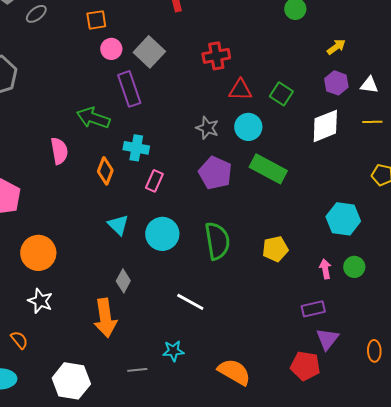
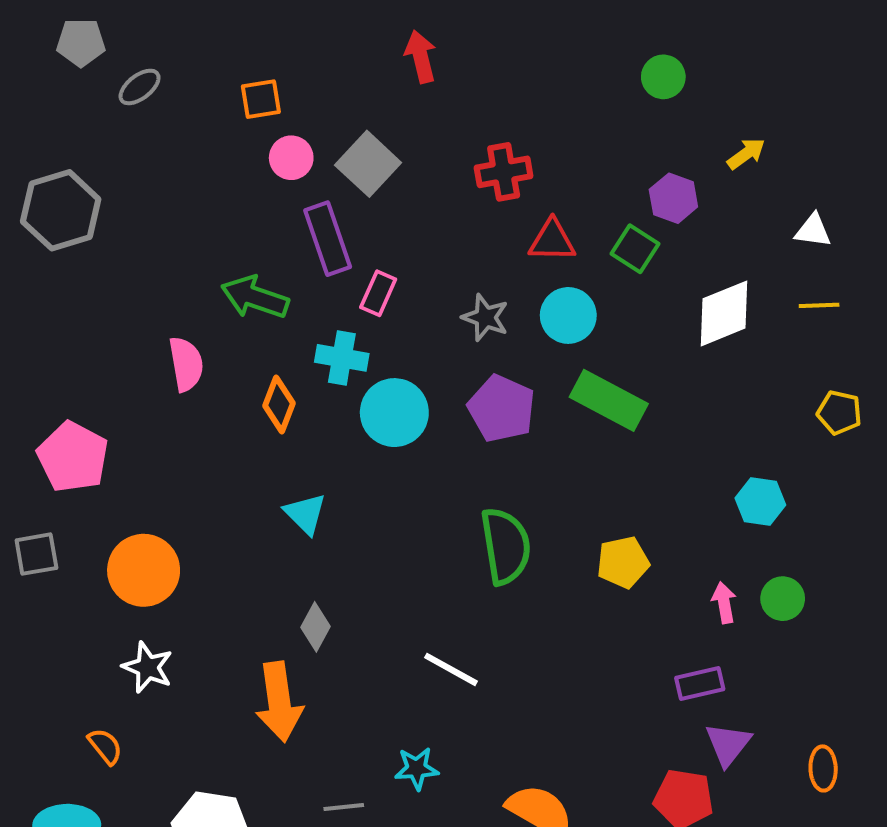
purple hexagon: (336, 83) -> (673, 198), moved
pink rectangle: (154, 181) -> (378, 293), moved
cyan hexagon: (343, 219) -> (760, 502), size x0.7
cyan circle: (162, 234) -> (394, 413), moved

